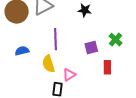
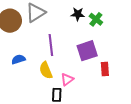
green cross: (116, 40) -> (96, 19), moved
purple square: (91, 48) -> (87, 51), size x1.5

